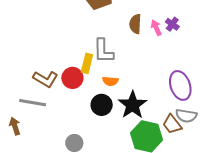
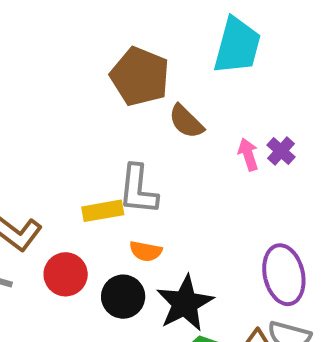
brown semicircle: (135, 24) -> (186, 121), moved, turned -54
yellow rectangle: (87, 63) -> (103, 211), turned 60
red circle: (72, 78) -> (66, 274), moved

